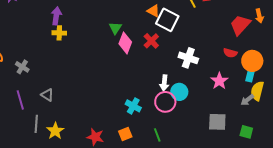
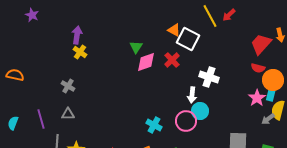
yellow cross: (59, 33) -> (80, 52), turned 32
pink diamond: (125, 43) -> (146, 62), turned 50
red semicircle: (230, 53) -> (258, 68), moved
gray cross: (22, 67) -> (68, 86), moved
pink star: (219, 81) -> (257, 98), moved
white arrow: (164, 83) -> (192, 95), moved
gray triangle: (47, 95) -> (68, 114), turned -32

